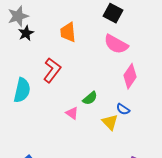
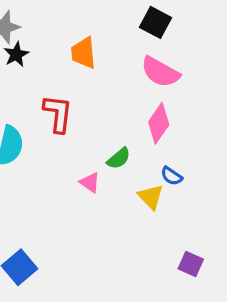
red L-shape: (52, 70) -> (58, 114), turned -30
pink diamond: (130, 76) -> (159, 123), moved

